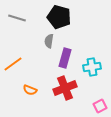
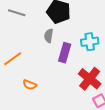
cyan cross: (92, 67) -> (90, 42), moved
red cross: (65, 88) -> (90, 79), moved, turned -30

